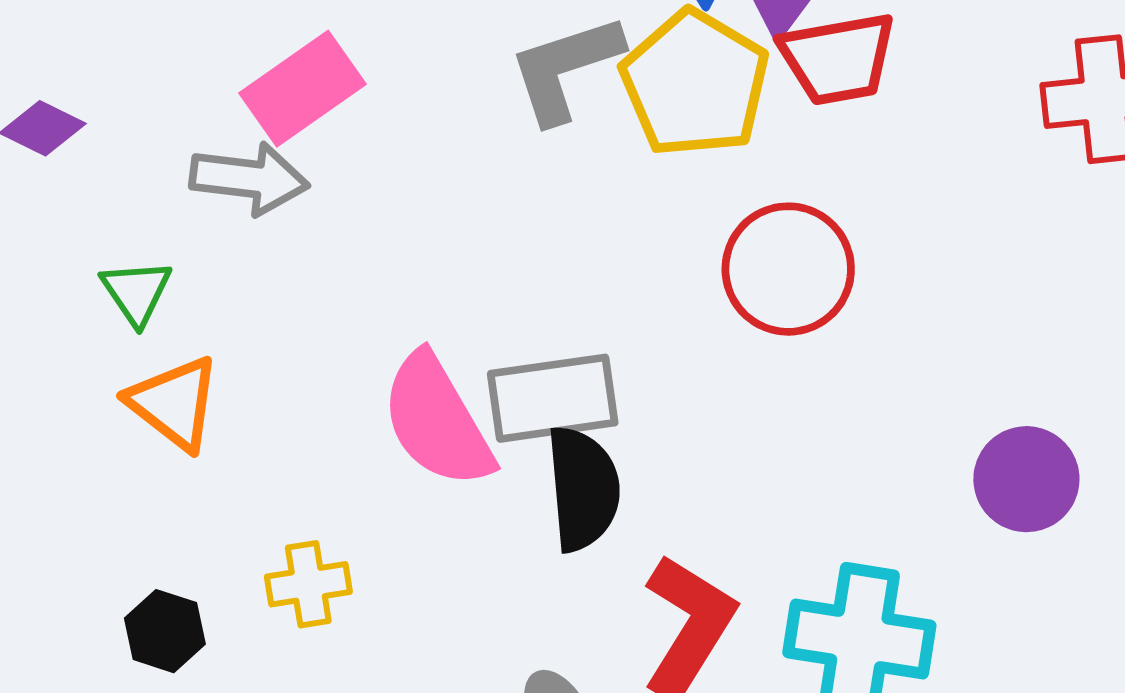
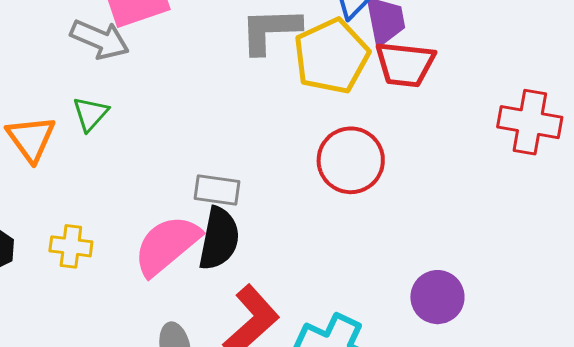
green triangle: (136, 292) -> (90, 114), moved
gray rectangle: (553, 398) -> (217, 190), size x0.7
pink semicircle: (437, 421) -> (167, 245), moved, turned 64

